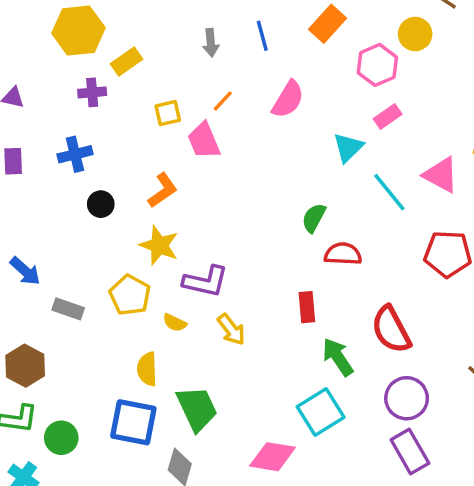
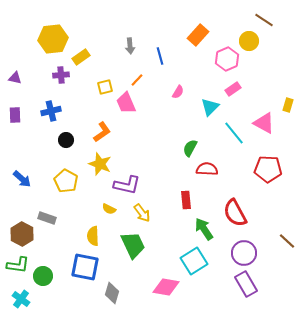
blue line: (262, 36) -> (160, 56), moved
pink semicircle: (288, 99) -> (178, 92), moved, size x0.6
yellow pentagon: (130, 295) -> (66, 181), moved
gray rectangle: (68, 309) -> (47, 218), moved
green trapezoid: (197, 409) -> (133, 245), moved

